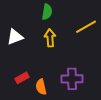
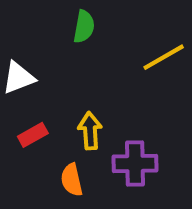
yellow arrow: (50, 38) -> (90, 131), moved
red rectangle: (22, 78) -> (33, 135), moved

